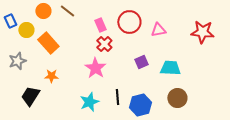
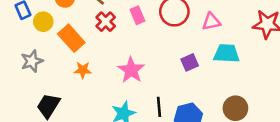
red cross: (104, 44) -> (106, 22), moved
cyan trapezoid: (170, 68) -> (227, 53), moved
orange star: (51, 76) -> (83, 70), moved

